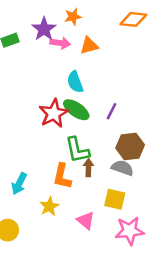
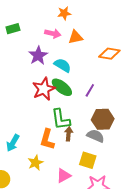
orange diamond: (133, 19) -> (109, 54), moved
purple star: (44, 29) -> (38, 56), moved
cyan semicircle: (75, 82) -> (62, 65), turned 138
pink triangle: (86, 220) -> (64, 176), turned 49

